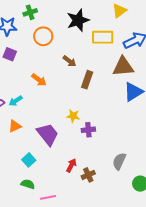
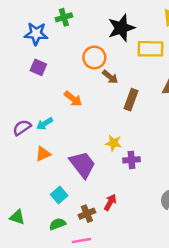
orange circle: (43, 36) -> (94, 57), moved
brown cross: (88, 175) -> (87, 214), moved
green semicircle: (28, 184) -> (57, 224), turned -40

